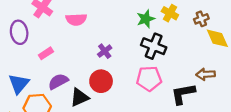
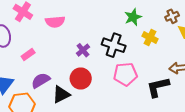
yellow cross: (170, 13) -> (150, 38), moved
green star: (146, 19) -> (133, 17), moved
black cross: (154, 46) -> (114, 45), moved

